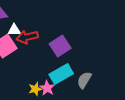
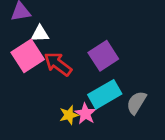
red arrow: (27, 37) -> (58, 64), moved, turned 50

